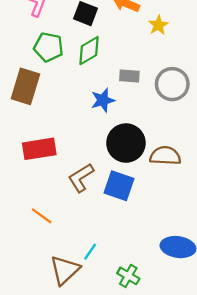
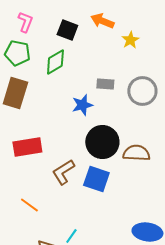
green pentagon: (49, 47) -> (17, 53), moved
green diamond: (89, 51) -> (55, 62), moved

